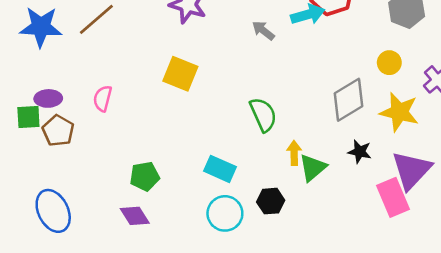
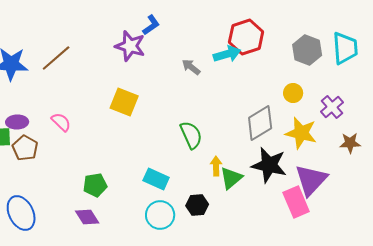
pink semicircle: (103, 98) -> (61, 122), turned 120
black star: (360, 152) -> (269, 165), size x1.8

